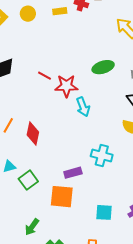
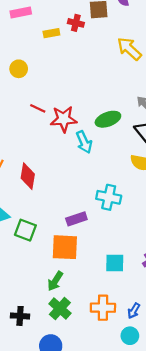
yellow circle: (28, 14) -> (19, 69), moved
green ellipse: (103, 67) -> (108, 119), moved
green square: (28, 180) -> (25, 230), turned -30
green arrow: (32, 227) -> (55, 281), moved

